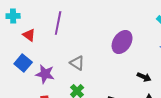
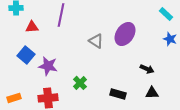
red triangle: (29, 35) -> (32, 27), turned -40
gray triangle: (77, 63) -> (96, 41), moved

